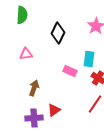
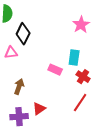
black diamond: (58, 33) -> (23, 34), moved

